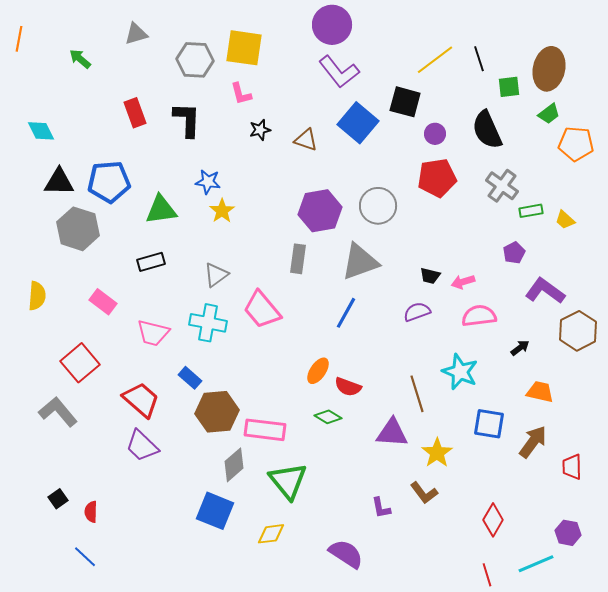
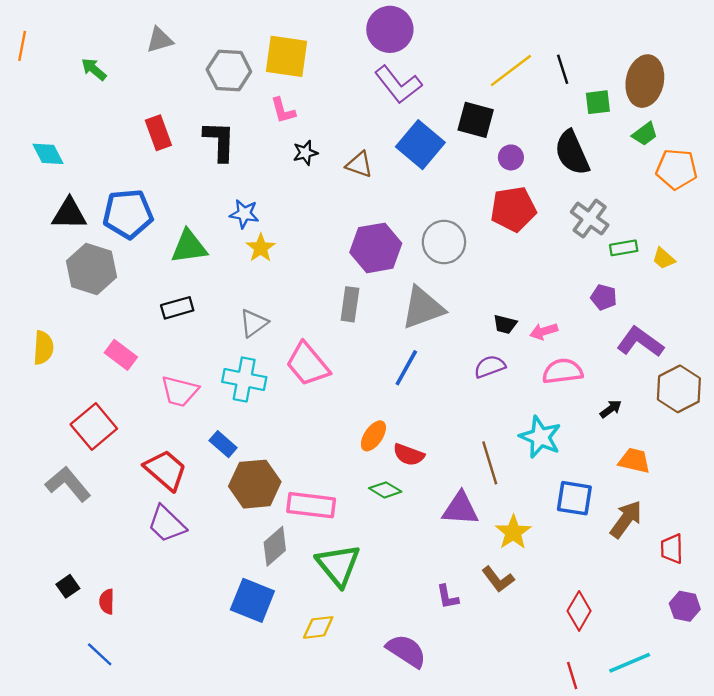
purple pentagon: (514, 253) -> (604, 297), turned -30
purple hexagon: (568, 533) -> (685, 606), moved

